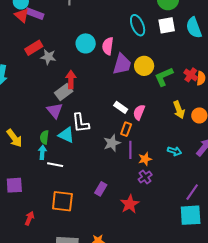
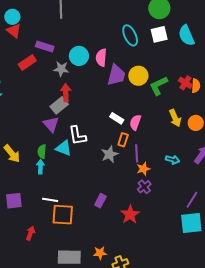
purple rectangle: (35, 14) -> (45, 47), moved
gray star: (48, 57) -> (61, 69), moved
purple line: (130, 150) -> (137, 153), moved
white line: (55, 165) -> (50, 200), moved

